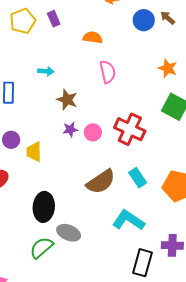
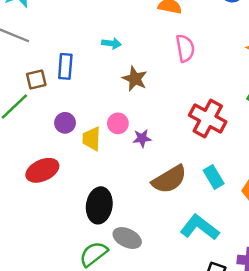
purple star: (70, 129) -> (142, 138), moved
pink circle: (93, 132) -> (118, 123), moved

